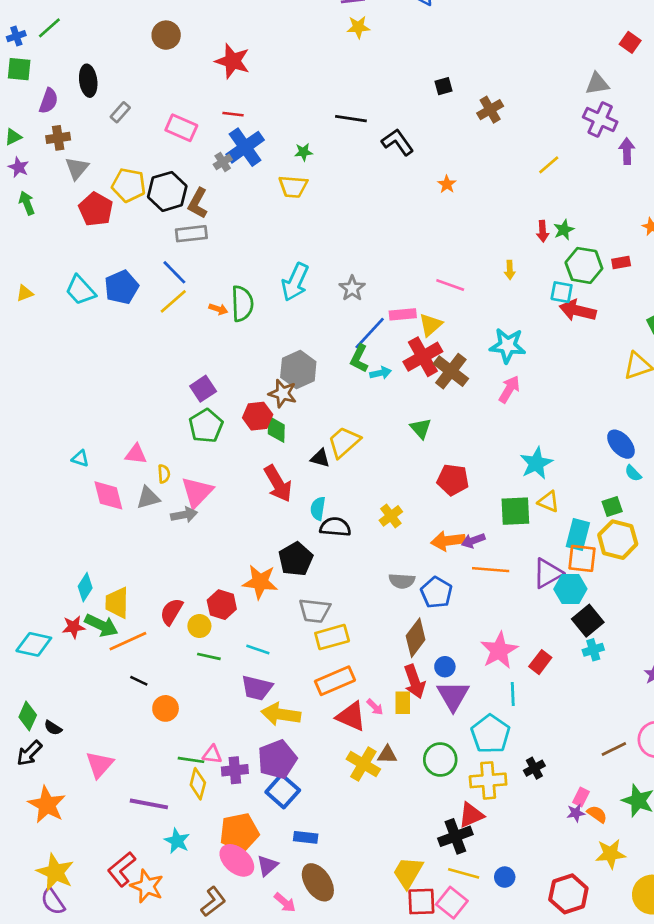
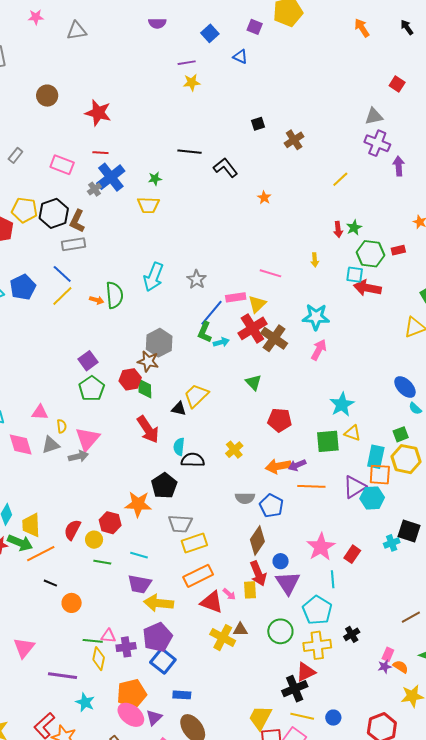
black square: (588, 621) -> (409, 531), moved, turned -30

